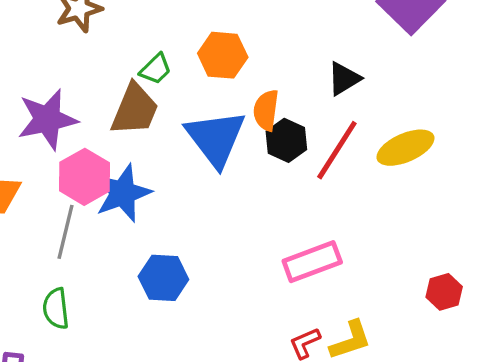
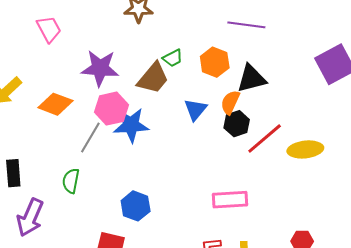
black triangle: (344, 79) -> (251, 78), moved, size x1.4
blue triangle: (216, 138) -> (195, 110), size x0.6
blue hexagon: (163, 278) -> (136, 206), moved

